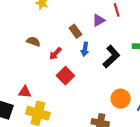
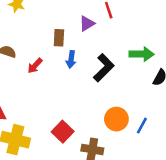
brown rectangle: (75, 31) -> (59, 38), turned 40
red square: (65, 76) -> (63, 132), moved

